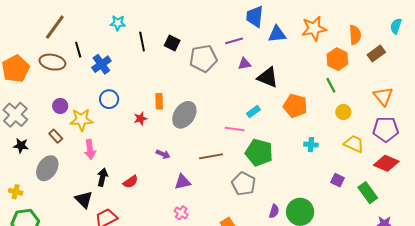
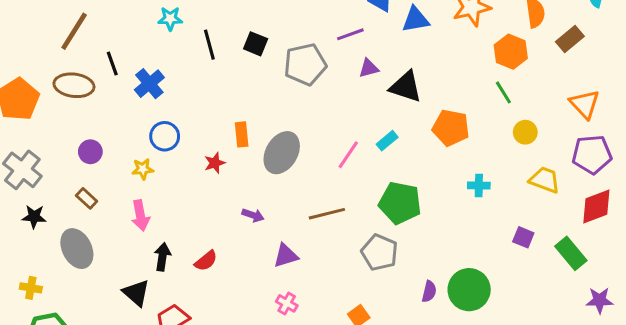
yellow star: (81, 120) -> (143, 169), moved, size x0.6
pink line: (235, 129) -> (348, 155), moved, turned -60
red diamond: (386, 163) -> (596, 206), turned -40
gray ellipse: (47, 168) -> (77, 249), turned -55

